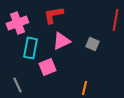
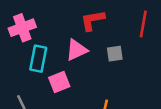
red L-shape: (53, 15) -> (93, 20), moved
gray square: (92, 44) -> (115, 54), turned -32

